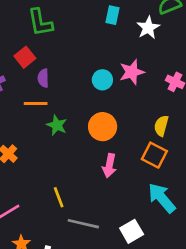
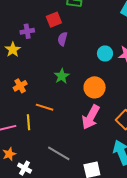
orange line: (36, 104) -> (45, 107), moved
pink arrow: (109, 166) -> (91, 117), size x1.4
yellow line: (59, 197) -> (29, 122), moved

